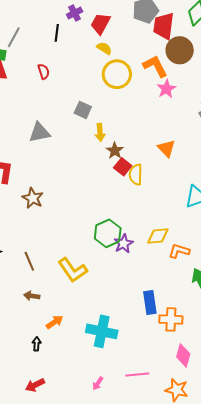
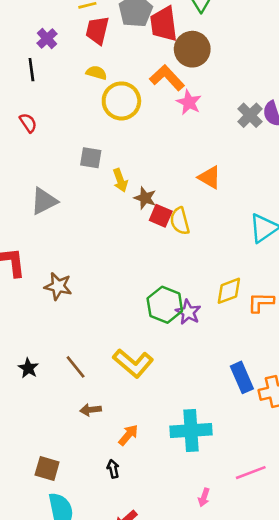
red trapezoid: (100, 24) -> (97, 30), moved

